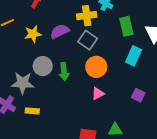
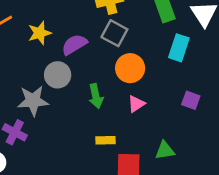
purple semicircle: (60, 31) -> (74, 45), moved
green arrow: (64, 72) -> (96, 96), moved
yellow rectangle: (32, 111) -> (106, 140), moved

